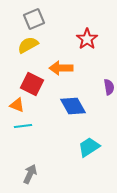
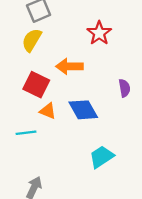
yellow semicircle: (28, 45) -> (32, 40), turned -30
orange triangle: (17, 105) -> (48, 111), moved

